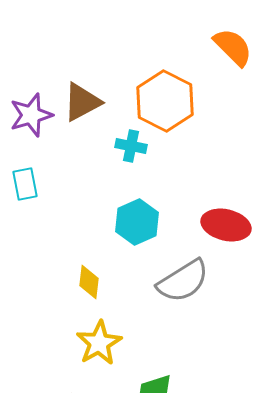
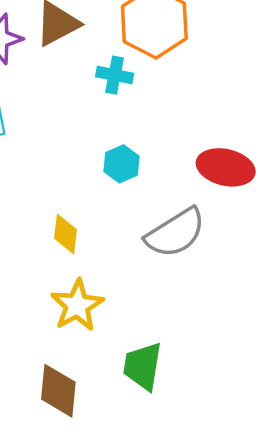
cyan hexagon: (137, 222) -> (122, 164), size x0.7

